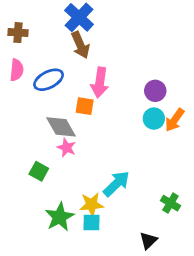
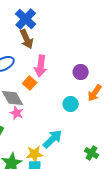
orange square: (85, 106) -> (30, 83), turned 32
cyan circle: (154, 119) -> (71, 104), moved

